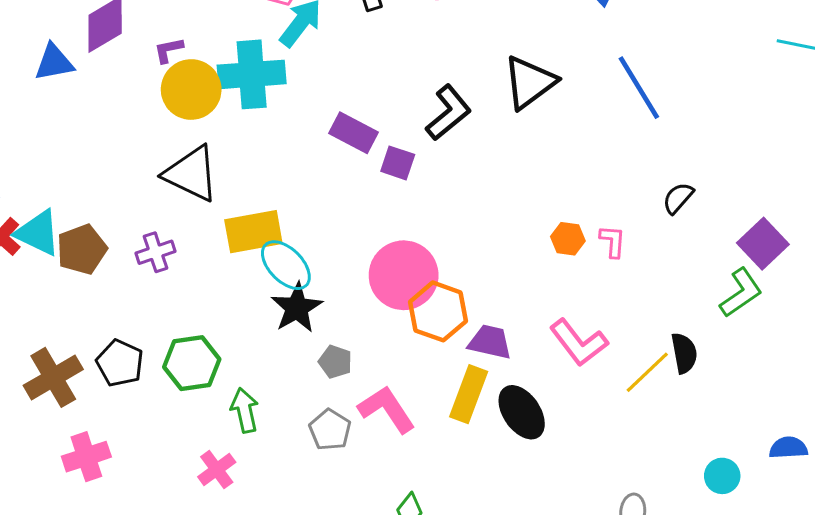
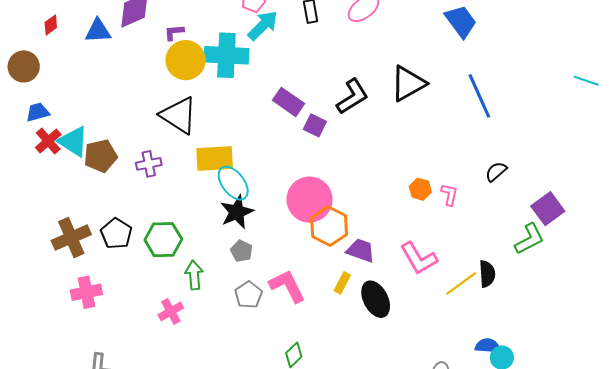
gray pentagon: (335, 362) -> (242, 251), moved
yellow rectangle: (469, 394) -> (342, 283), size x0.6
blue semicircle: (788, 448) -> (488, 346), moved

